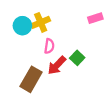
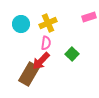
yellow cross: (41, 22) -> (48, 23), moved
red arrow: (57, 65) -> (41, 61), moved

